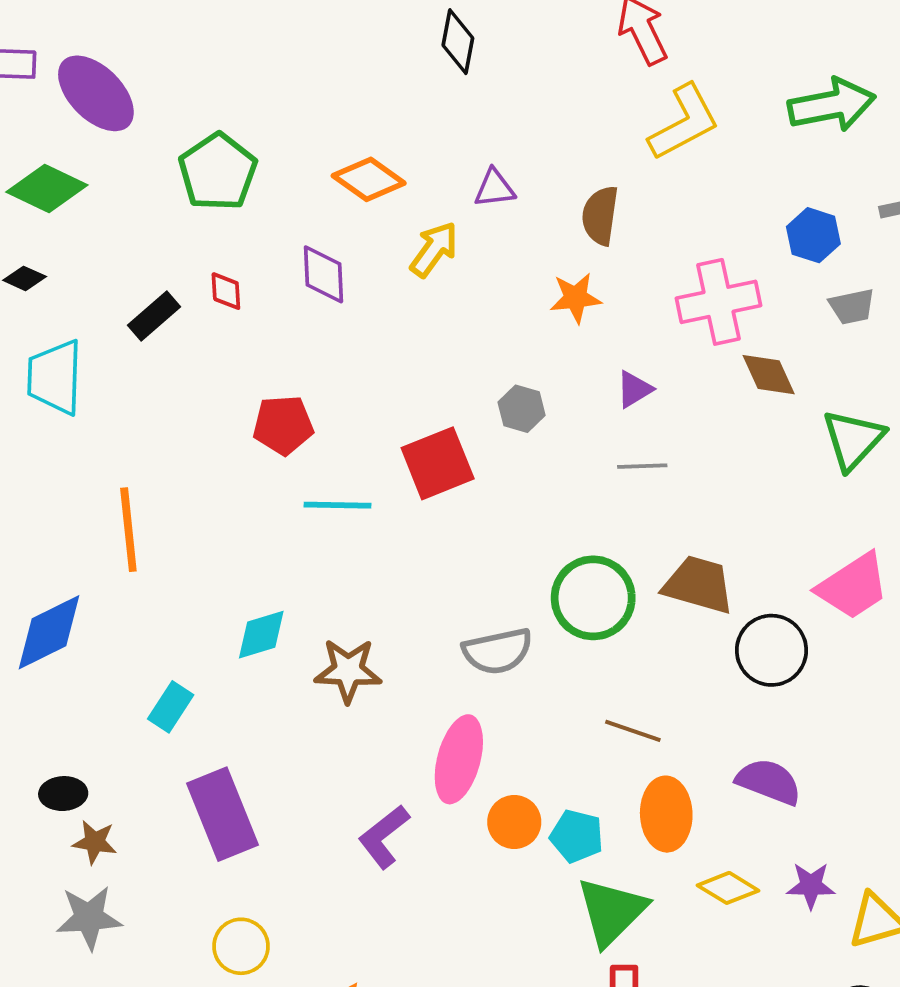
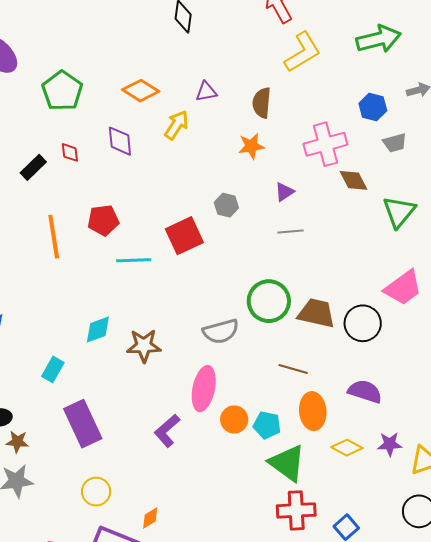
orange line: (128, 530) -> (54, 237), moved
brown trapezoid: (699, 585) -> (316, 313), moved
green triangle: (612, 911) -> (287, 463), turned -36

